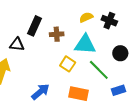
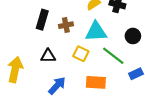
black triangle: (17, 44) -> (48, 56), moved

